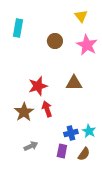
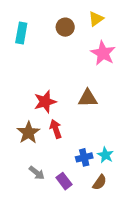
yellow triangle: (81, 16) -> (96, 19), turned 32
brown circle: (55, 41) -> (65, 27), moved
gray arrow: (31, 146) -> (37, 173), turned 64
purple rectangle: (62, 151) -> (64, 181), moved, turned -48

